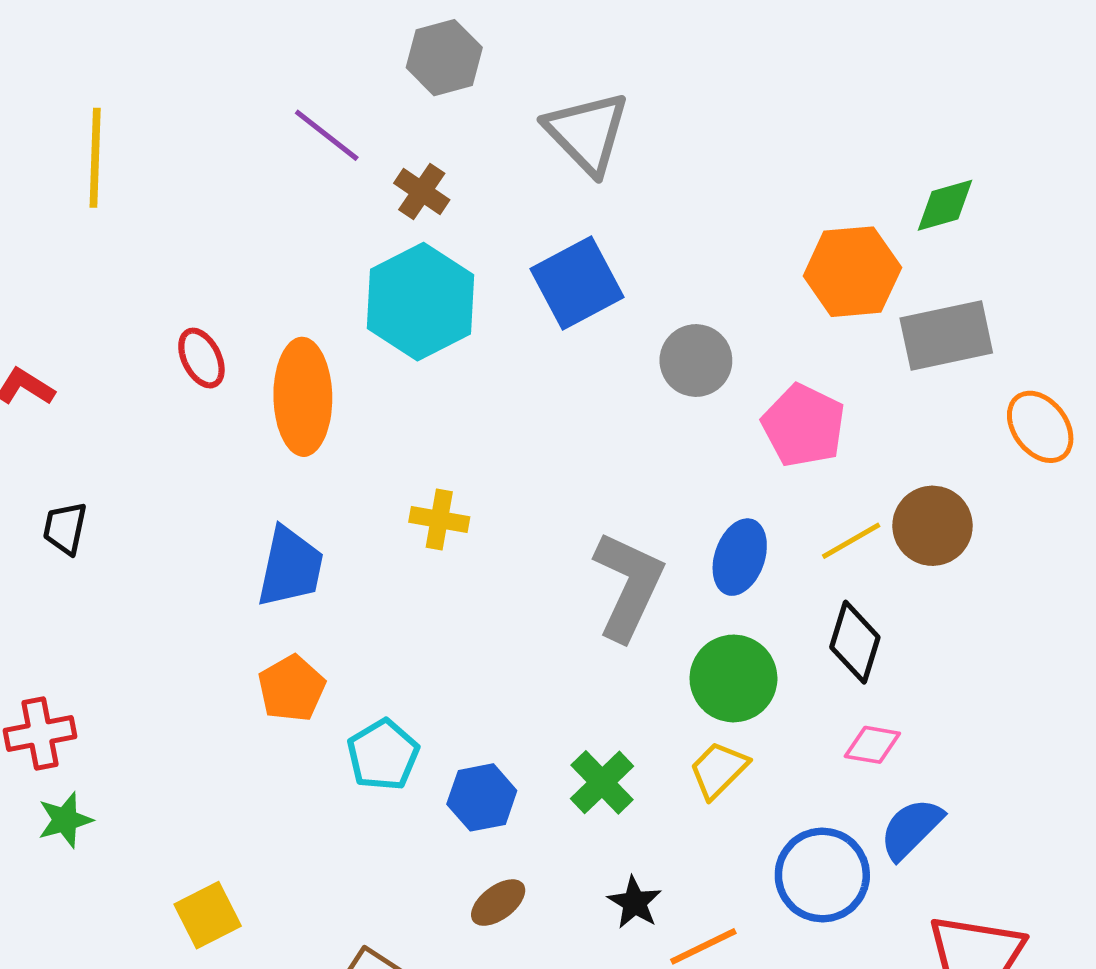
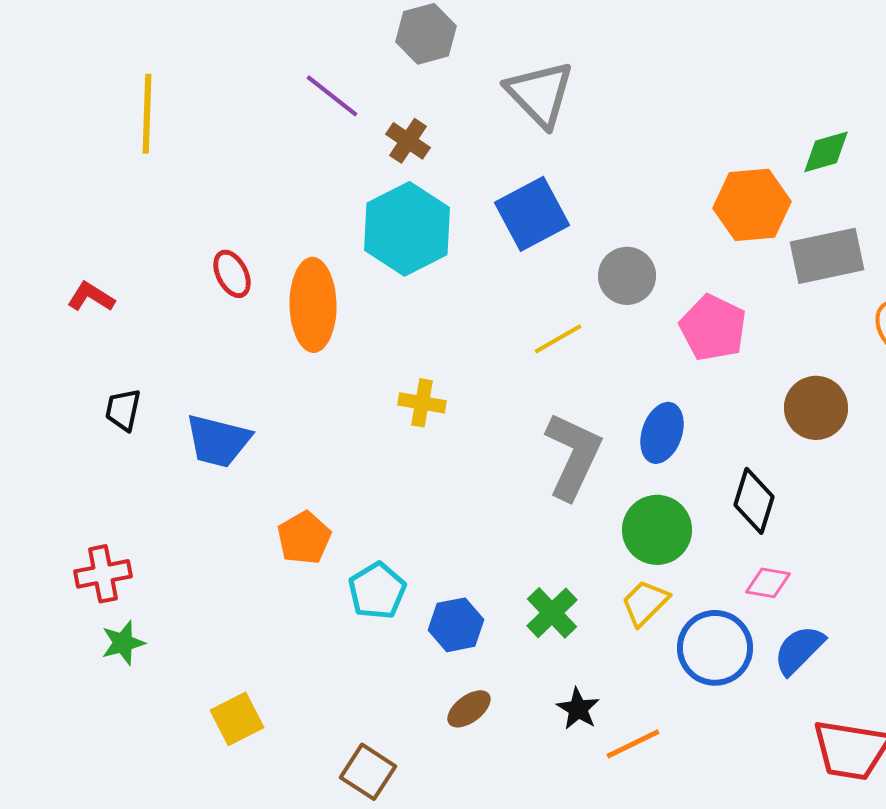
yellow line: (851, 541) -> (558, 339), moved
blue trapezoid: (290, 567) -> (218, 441), moved, turned 92
blue circle: (822, 875) -> (715, 648), moved

